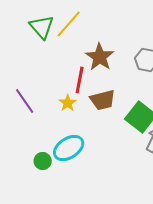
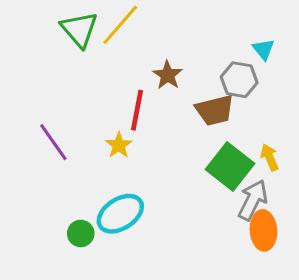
brown star: (100, 57) -> (168, 75), size x0.7
brown trapezoid: (103, 100) -> (215, 110), moved

